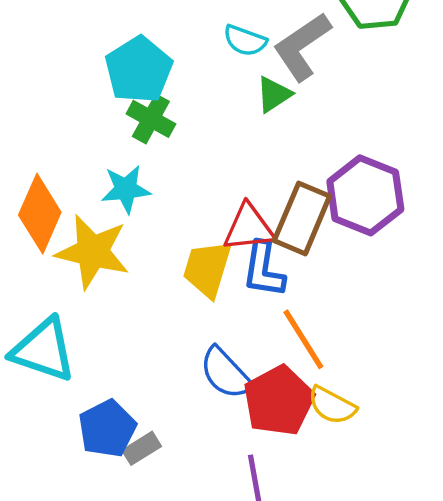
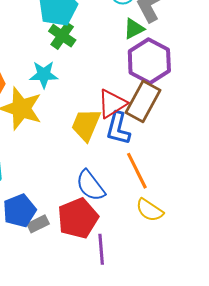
purple hexagon: (365, 195) -> (149, 61), moved
red triangle: (249, 228) -> (112, 104), turned -32
red pentagon: (279, 401) -> (78, 218), moved

